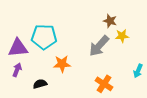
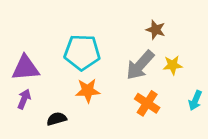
yellow star: (122, 36) -> (173, 65), moved
cyan pentagon: (44, 37) -> (82, 52), moved
orange cross: (104, 84) -> (147, 103), moved

